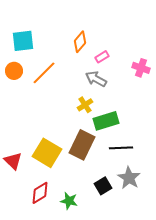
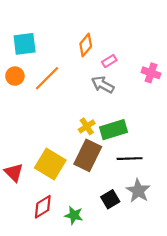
yellow cross: (85, 105) -> (87, 126), moved

